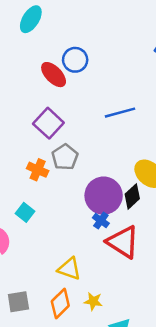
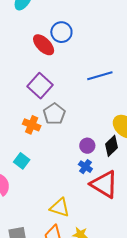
purple circle: (104, 196) -> (87, 146), size x0.5

